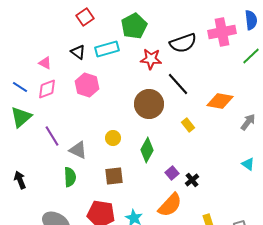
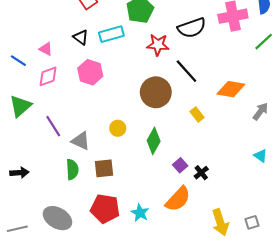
blue line: (20, 87) -> (18, 61), moved
brown square: (114, 176) -> (104, 168), moved
black arrow: (20, 180) -> (19, 173), turned 108

